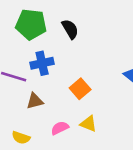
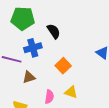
black semicircle: (70, 29) -> (54, 31), moved
pink semicircle: (60, 128) -> (49, 97), turned 128

